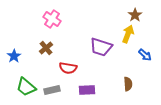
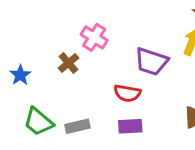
pink cross: (52, 19) -> (94, 37), moved
red semicircle: (68, 68) -> (127, 93), moved

